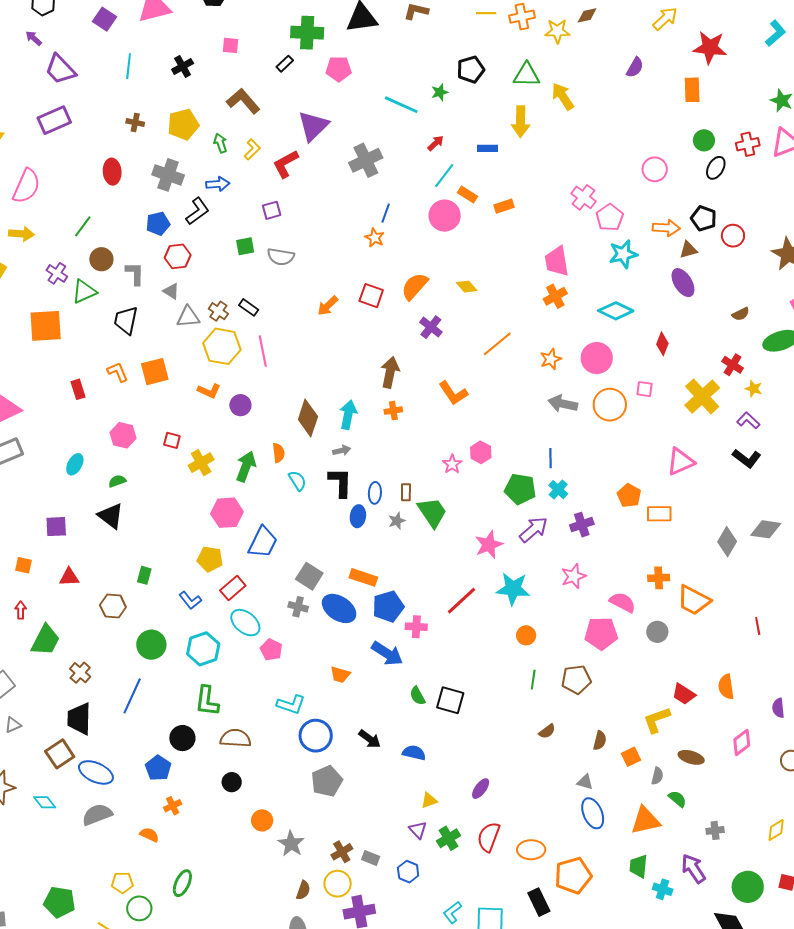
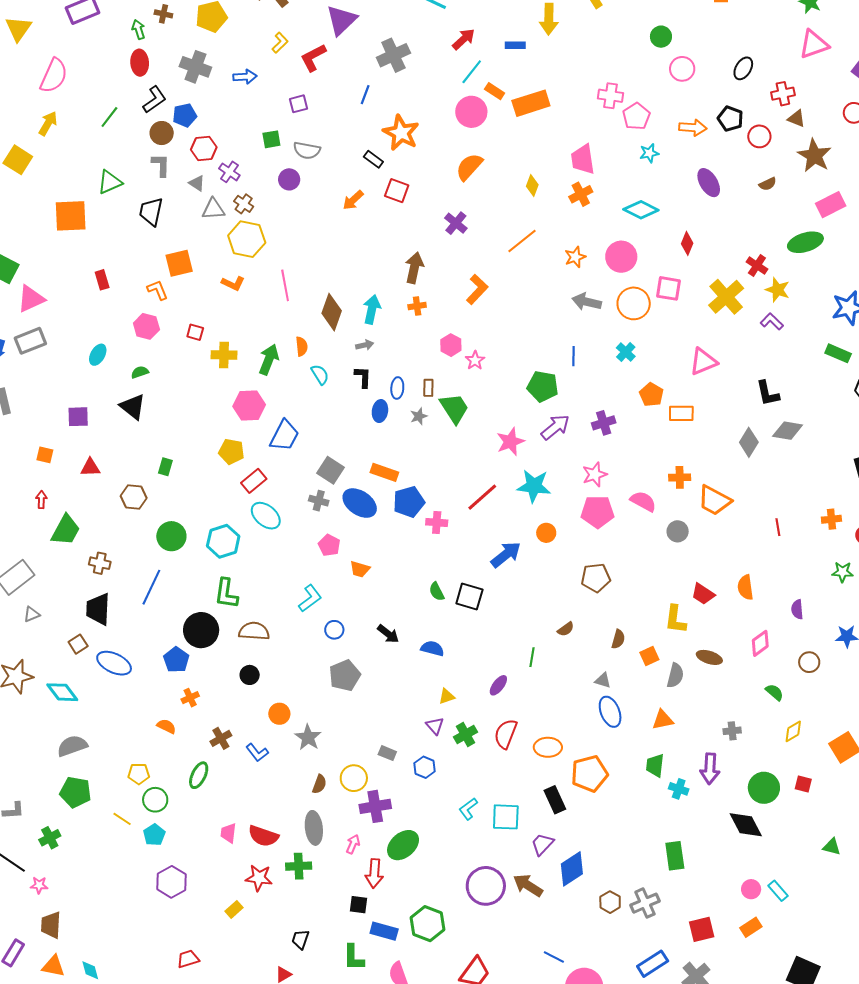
green circle: (704, 140) -> (661, 37), moved
green arrow: (220, 143) -> (139, 30), moved
red arrow: (436, 143) -> (464, 39), size x1.4
red cross: (748, 144) -> (783, 94), moved
pink cross: (583, 197) -> (610, 96), turned -30
orange rectangle: (504, 206) -> (531, 103), size x1.8
black L-shape: (198, 211) -> (155, 100), moved
blue line: (386, 213) -> (365, 95), moved
yellow arrow: (21, 234) -> (48, 123), turned -65
orange star: (375, 238) -> (401, 133), size x1.8
brown triangle: (688, 250) -> (796, 119), moved, turned 36
cyan star: (623, 254) -> (649, 153), size x0.7
brown circle: (101, 259) -> (162, 133), moved
purple cross: (57, 273) -> (229, 172), moved
orange semicircle: (415, 286) -> (469, 167), moved
yellow diamond: (467, 287) -> (532, 185), moved, turned 60
black rectangle: (249, 307) -> (373, 159), moved
brown semicircle: (741, 314) -> (768, 184), moved
pink line: (263, 351) -> (285, 285), moved
orange L-shape: (118, 372) -> (158, 290), moved
pink square: (644, 389) -> (669, 288), size x1.5
yellow star: (754, 389) -> (778, 290), size x1.4
orange L-shape: (453, 393) -> (477, 289), turned -104
purple circle: (240, 405) -> (289, 179), moved
pink hexagon: (481, 452) -> (451, 345), moved
black L-shape: (747, 458) -> (768, 393), moved, turned 40
yellow cross: (201, 463) -> (224, 355), turned 30
black L-shape: (340, 482) -> (363, 377), size x0.7
cyan cross: (558, 490) -> (626, 352), moved
blue L-shape: (190, 600) -> (257, 753), moved
pink pentagon: (601, 633) -> (598, 512), moved
pink pentagon: (271, 650) -> (329, 545), moved
blue arrow: (387, 654) -> (506, 555), moved, turned -72
brown cross: (80, 673) -> (100, 563), turned -30
green line: (533, 680) -> (532, 657), moved
cyan L-shape: (291, 705) -> (310, 598), turned -56
yellow L-shape: (657, 720) -> (675, 619), turned -64
blue circle: (316, 736) -> (334, 630), size x0.6
black circle: (182, 738) -> (201, 630), size x1.4
brown square: (60, 754) -> (78, 644), size x0.7
gray semicircle: (657, 776) -> (675, 675), size x1.4
green semicircle: (677, 799) -> (774, 692), moved
cyan diamond: (45, 802) -> (62, 692), size x1.4
gray semicircle: (97, 815) -> (72, 746), moved
orange triangle: (645, 820) -> (663, 720), size x0.7
brown cross: (342, 852) -> (221, 738), moved
purple arrow: (693, 869) -> (710, 769), turned -144

